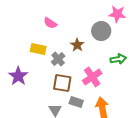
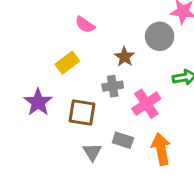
yellow rectangle: (38, 49) -> (67, 63), turned -49
gray cross: (58, 59) -> (113, 86), moved, turned 32
brown square: (62, 83) -> (82, 112), moved

